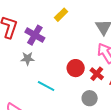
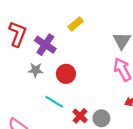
red circle: (76, 68) -> (66, 74), moved
red cross: (97, 74) -> (80, 116), moved

